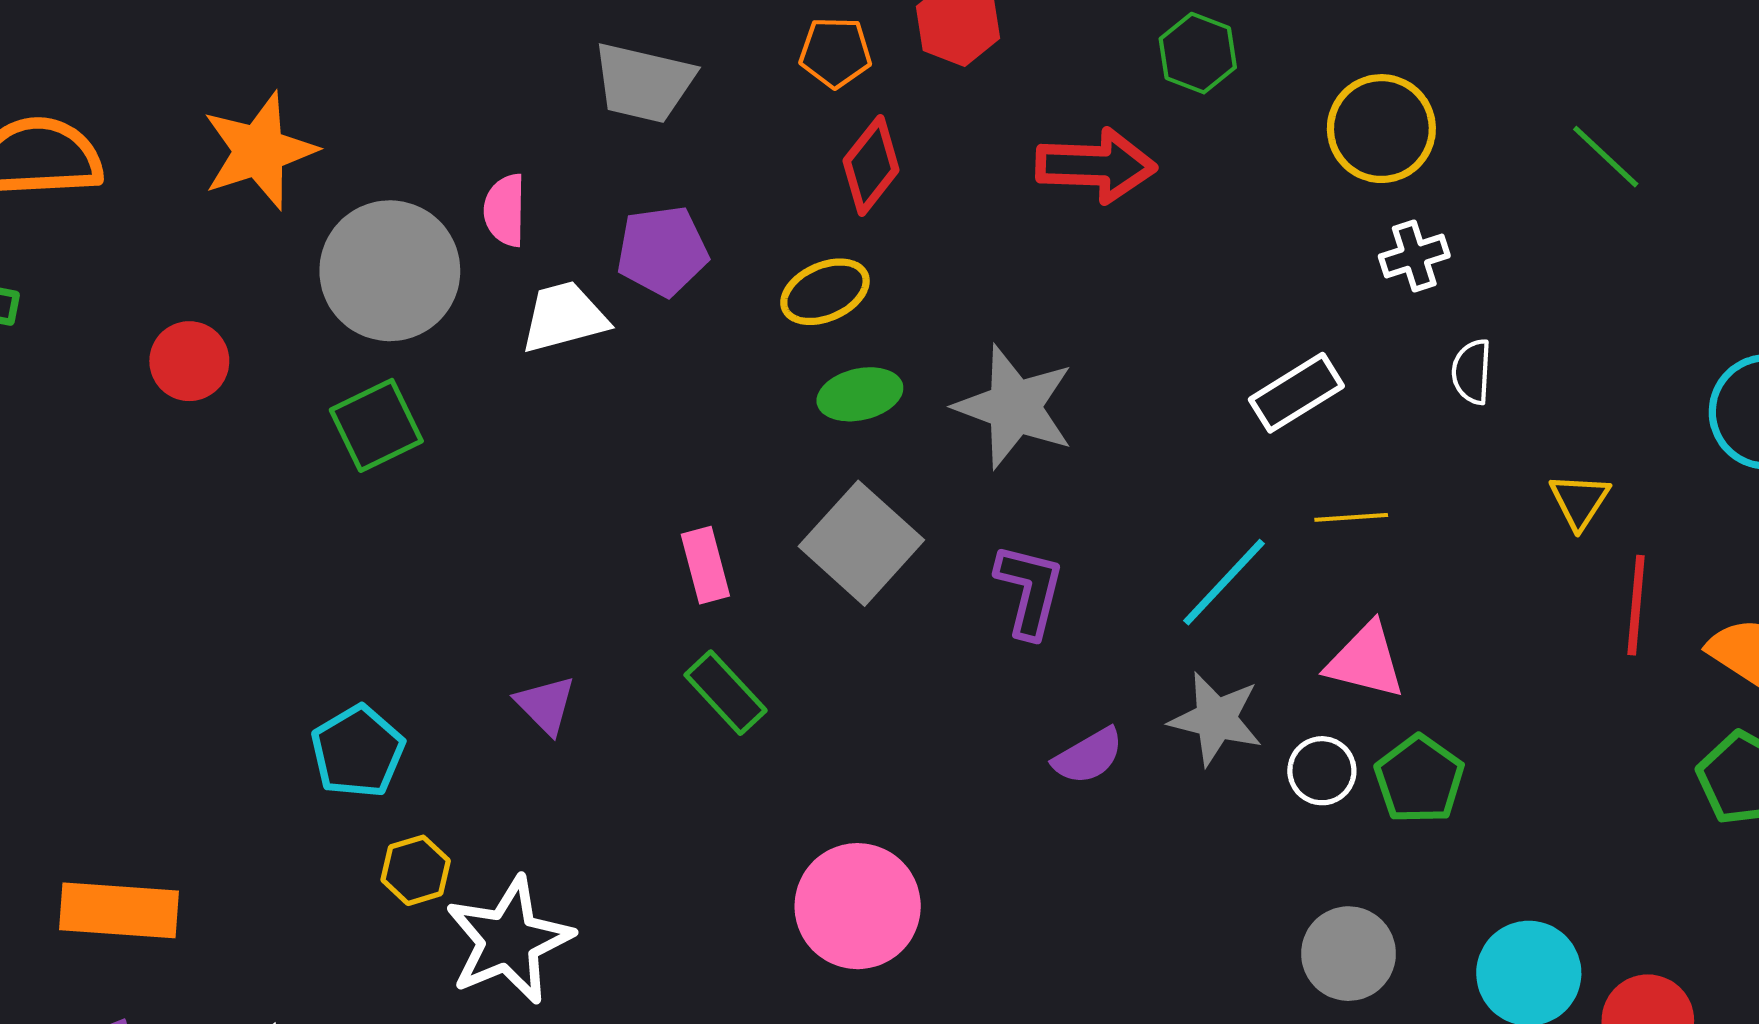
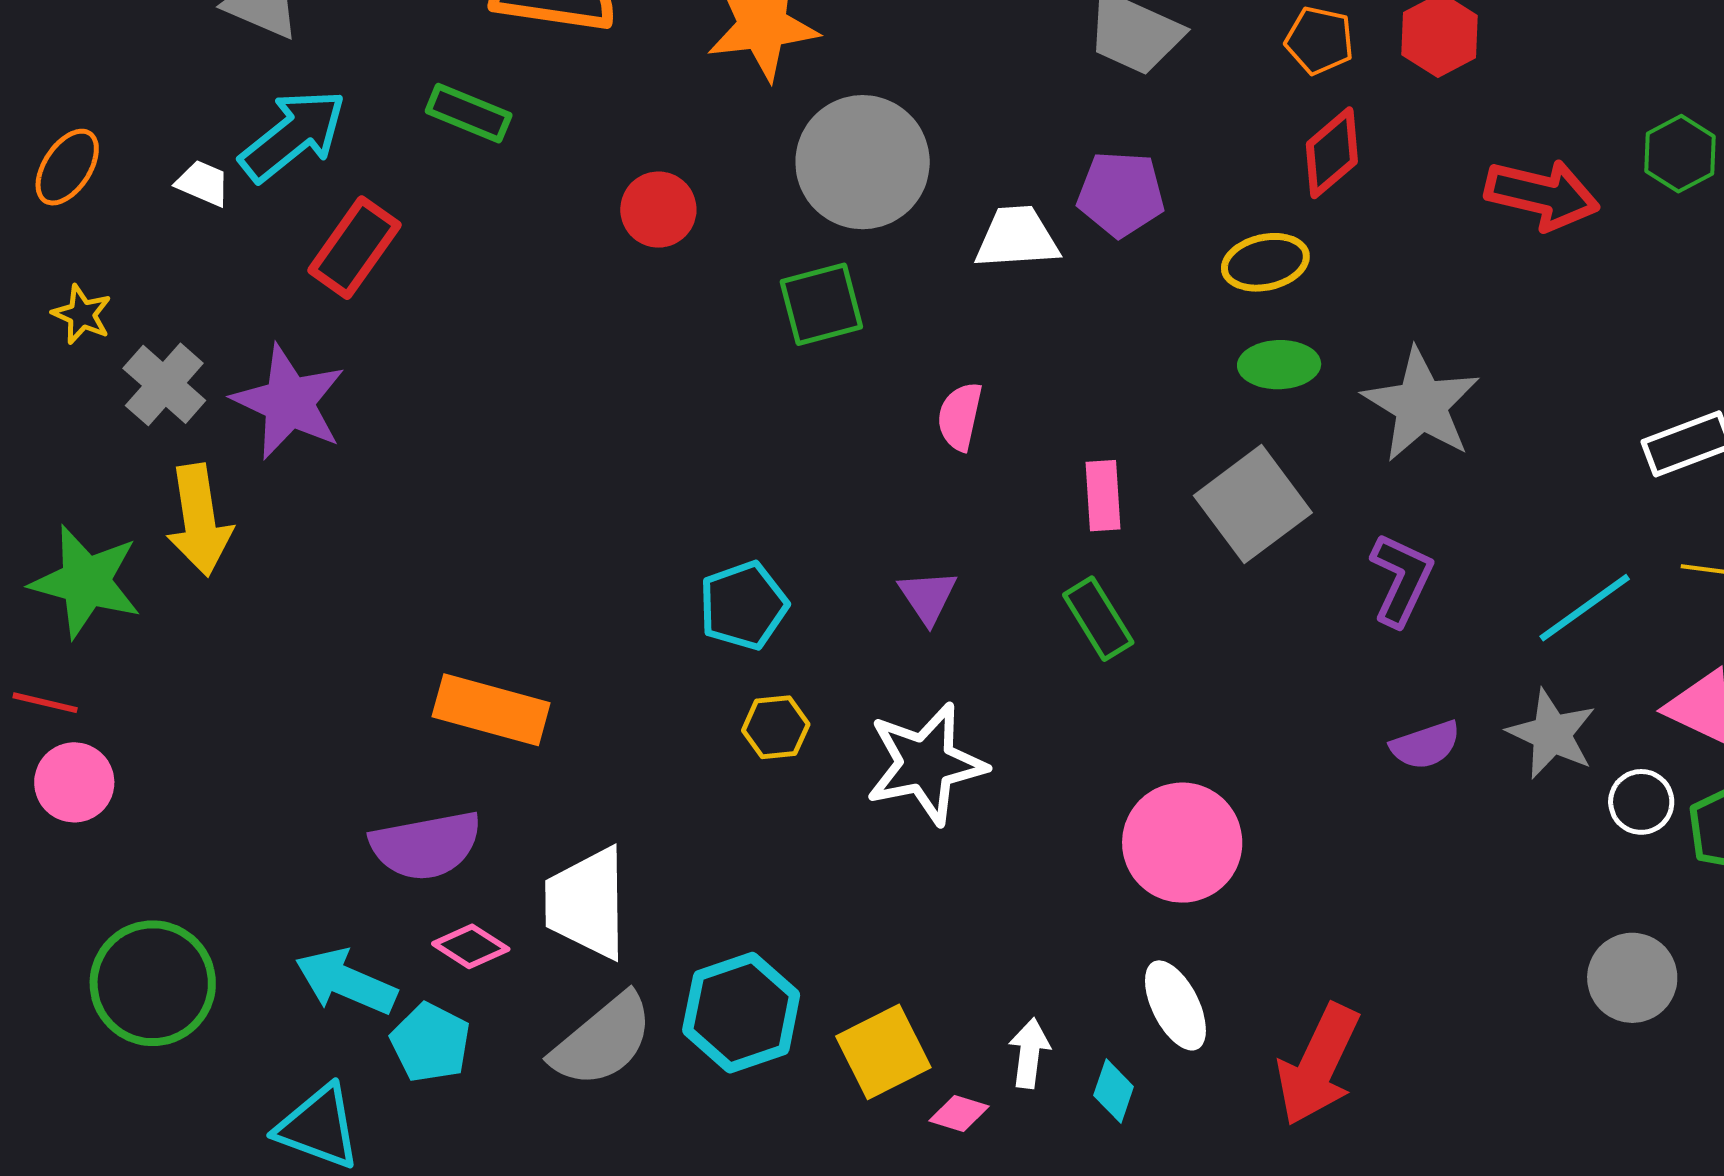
green hexagon: (1198, 53) -> (1680, 154), moved
pink semicircle: (505, 210) -> (960, 416), moved
white star: (509, 940) -> (926, 764), moved

